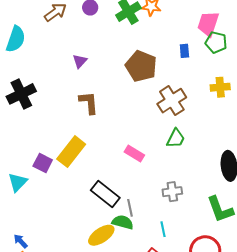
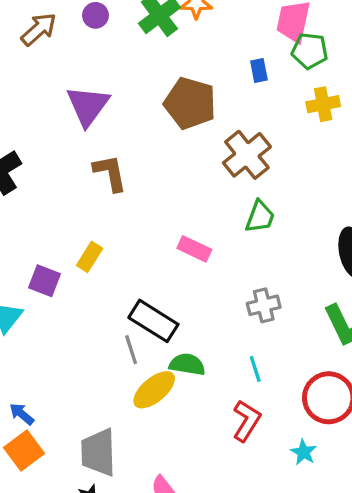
purple triangle: (80, 61) -> (88, 106), size x1.8
yellow cross: (220, 87) -> (323, 104), moved
yellow rectangle: (71, 152) -> (90, 257), size x0.6
gray line: (130, 208) -> (131, 350), moved

